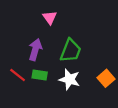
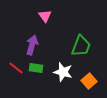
green trapezoid: (71, 51) -> (81, 46), moved
orange square: (106, 78) -> (89, 81), moved

